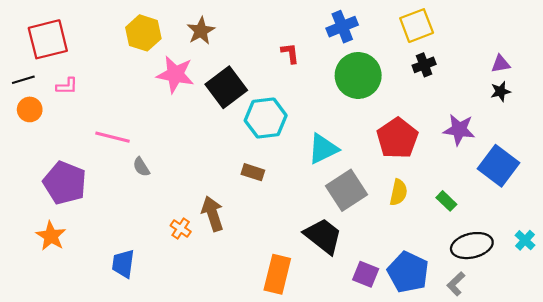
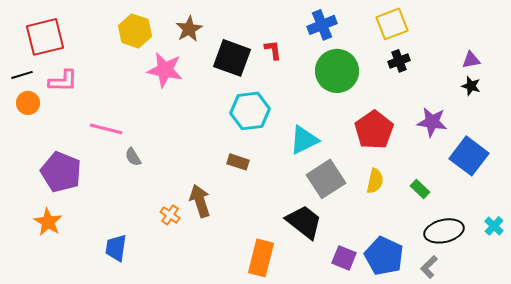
pink L-shape: (67, 86) -> (63, 81), size x1.4
black square: (226, 87) -> (232, 58), moved, turned -33
black star: (501, 91) -> (471, 86), turned 30

